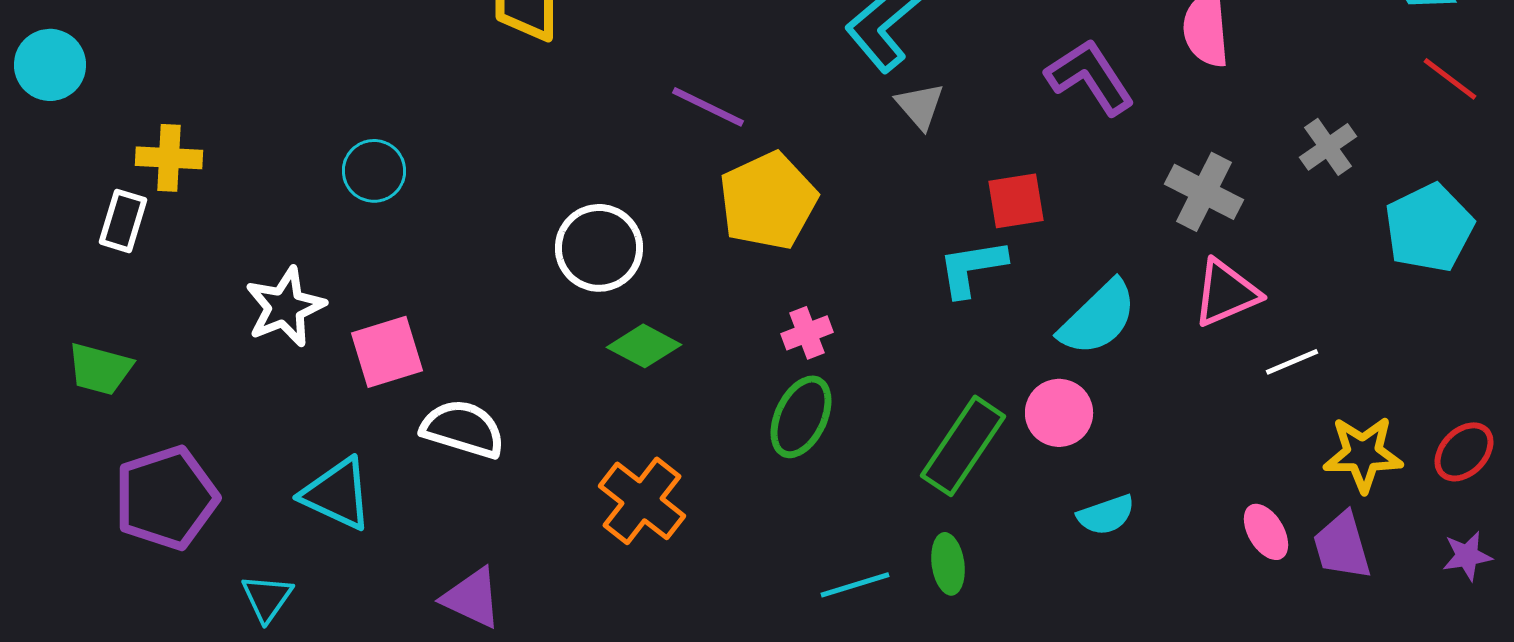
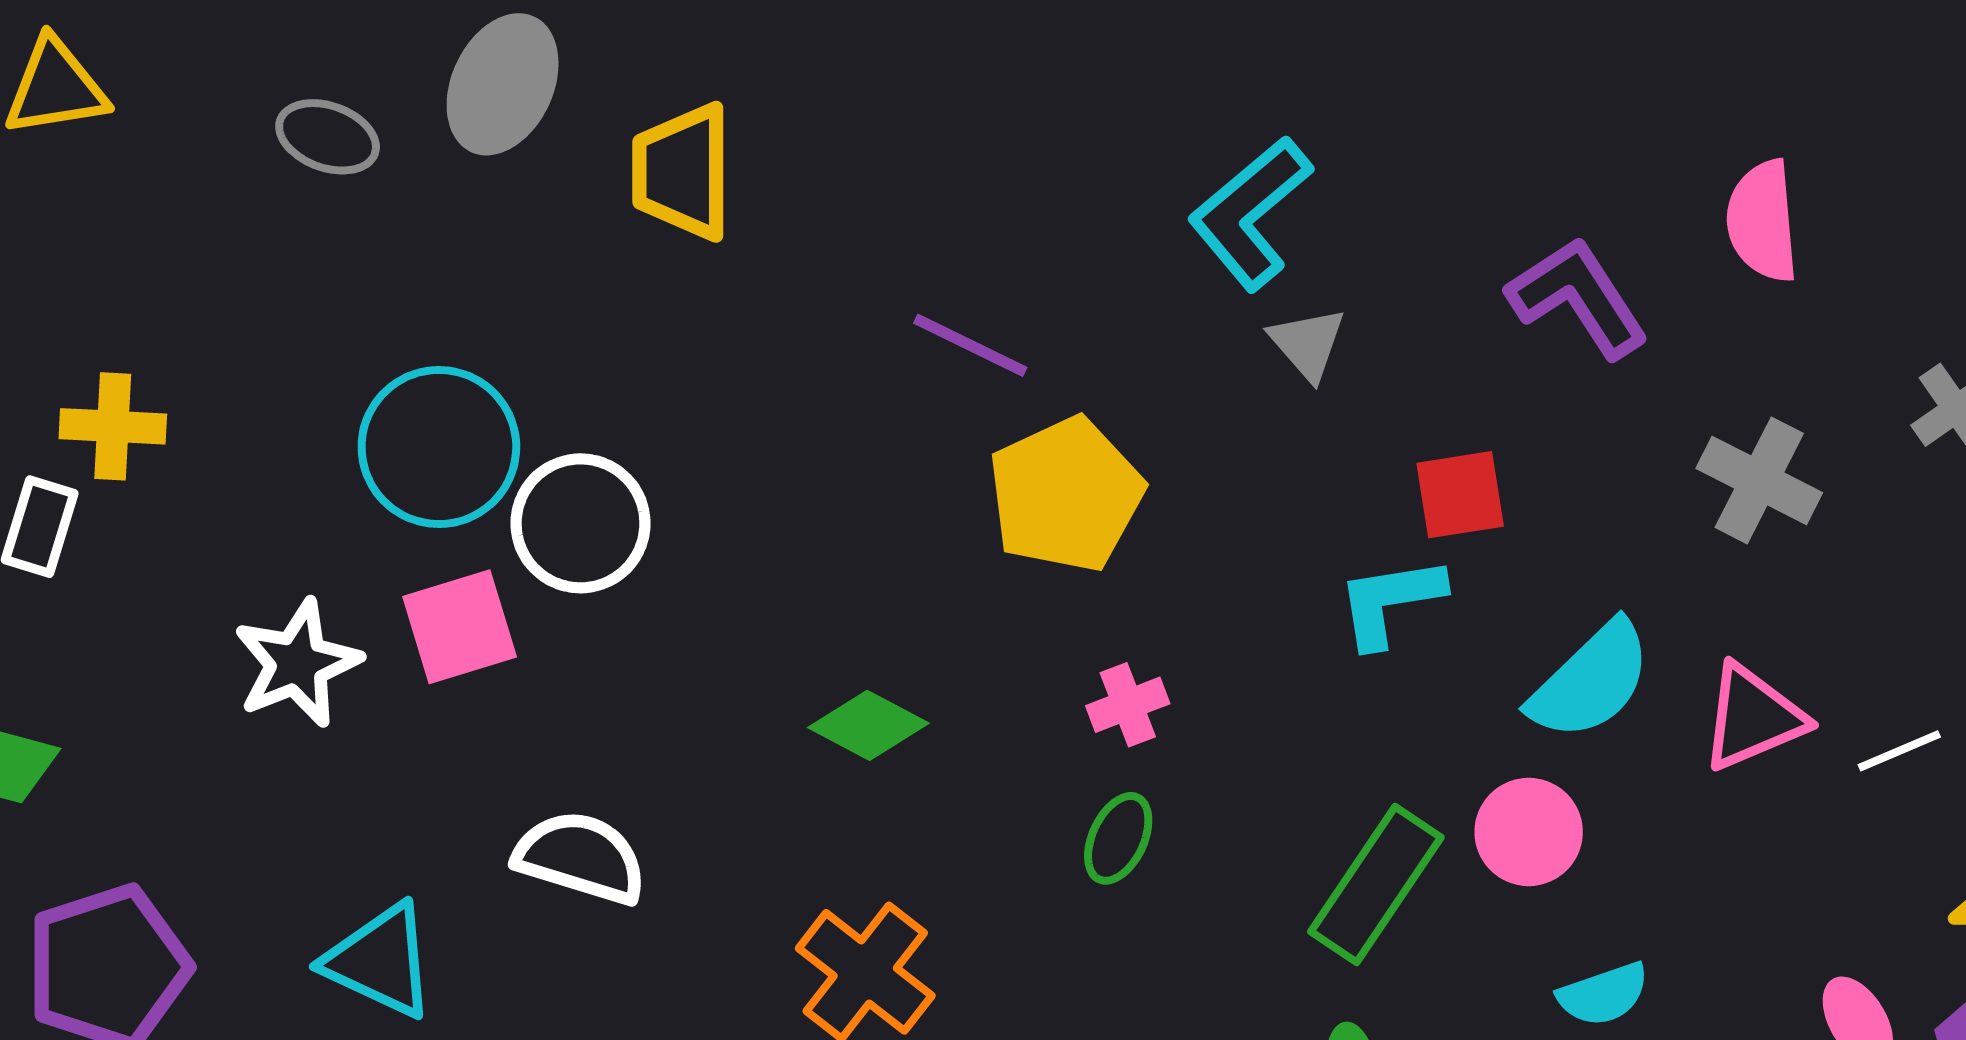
cyan circle: (374, 171) -> (439, 447), size x1.6
white circle: (599, 248) -> (580, 523), moved
pink triangle: (1226, 293) -> (1753, 717), moved
pink square: (387, 352) -> (460, 627), moved
green ellipse: (801, 417) -> (1118, 838), size x0.7

